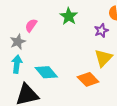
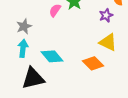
pink semicircle: (31, 25) -> (55, 10), moved
yellow triangle: (103, 58) -> (108, 42), turned -48

